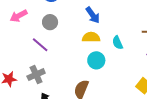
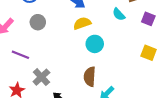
cyan semicircle: (118, 43) -> (119, 14), moved
purple line: (40, 45) -> (20, 55), moved

